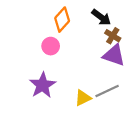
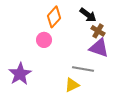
purple star: (43, 85) -> (20, 74), moved
gray line: (107, 91) -> (83, 69), moved, turned 35

